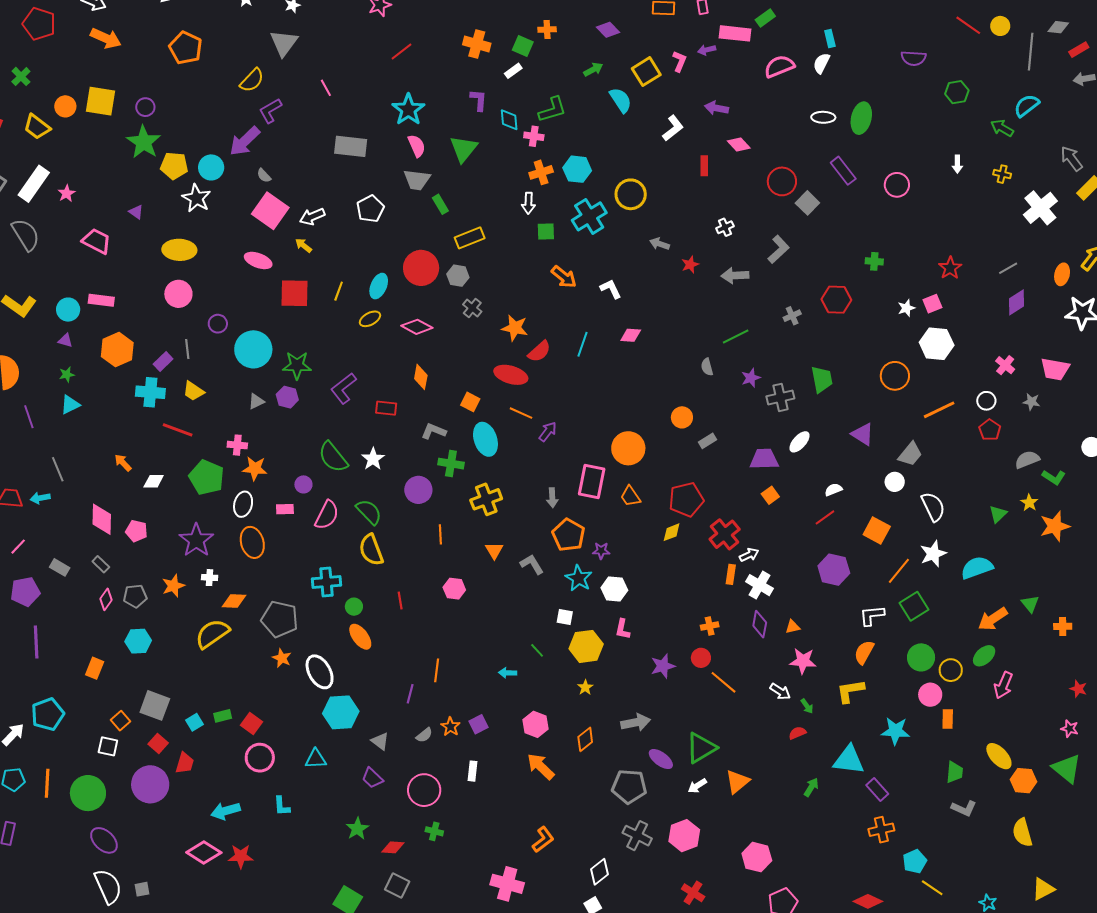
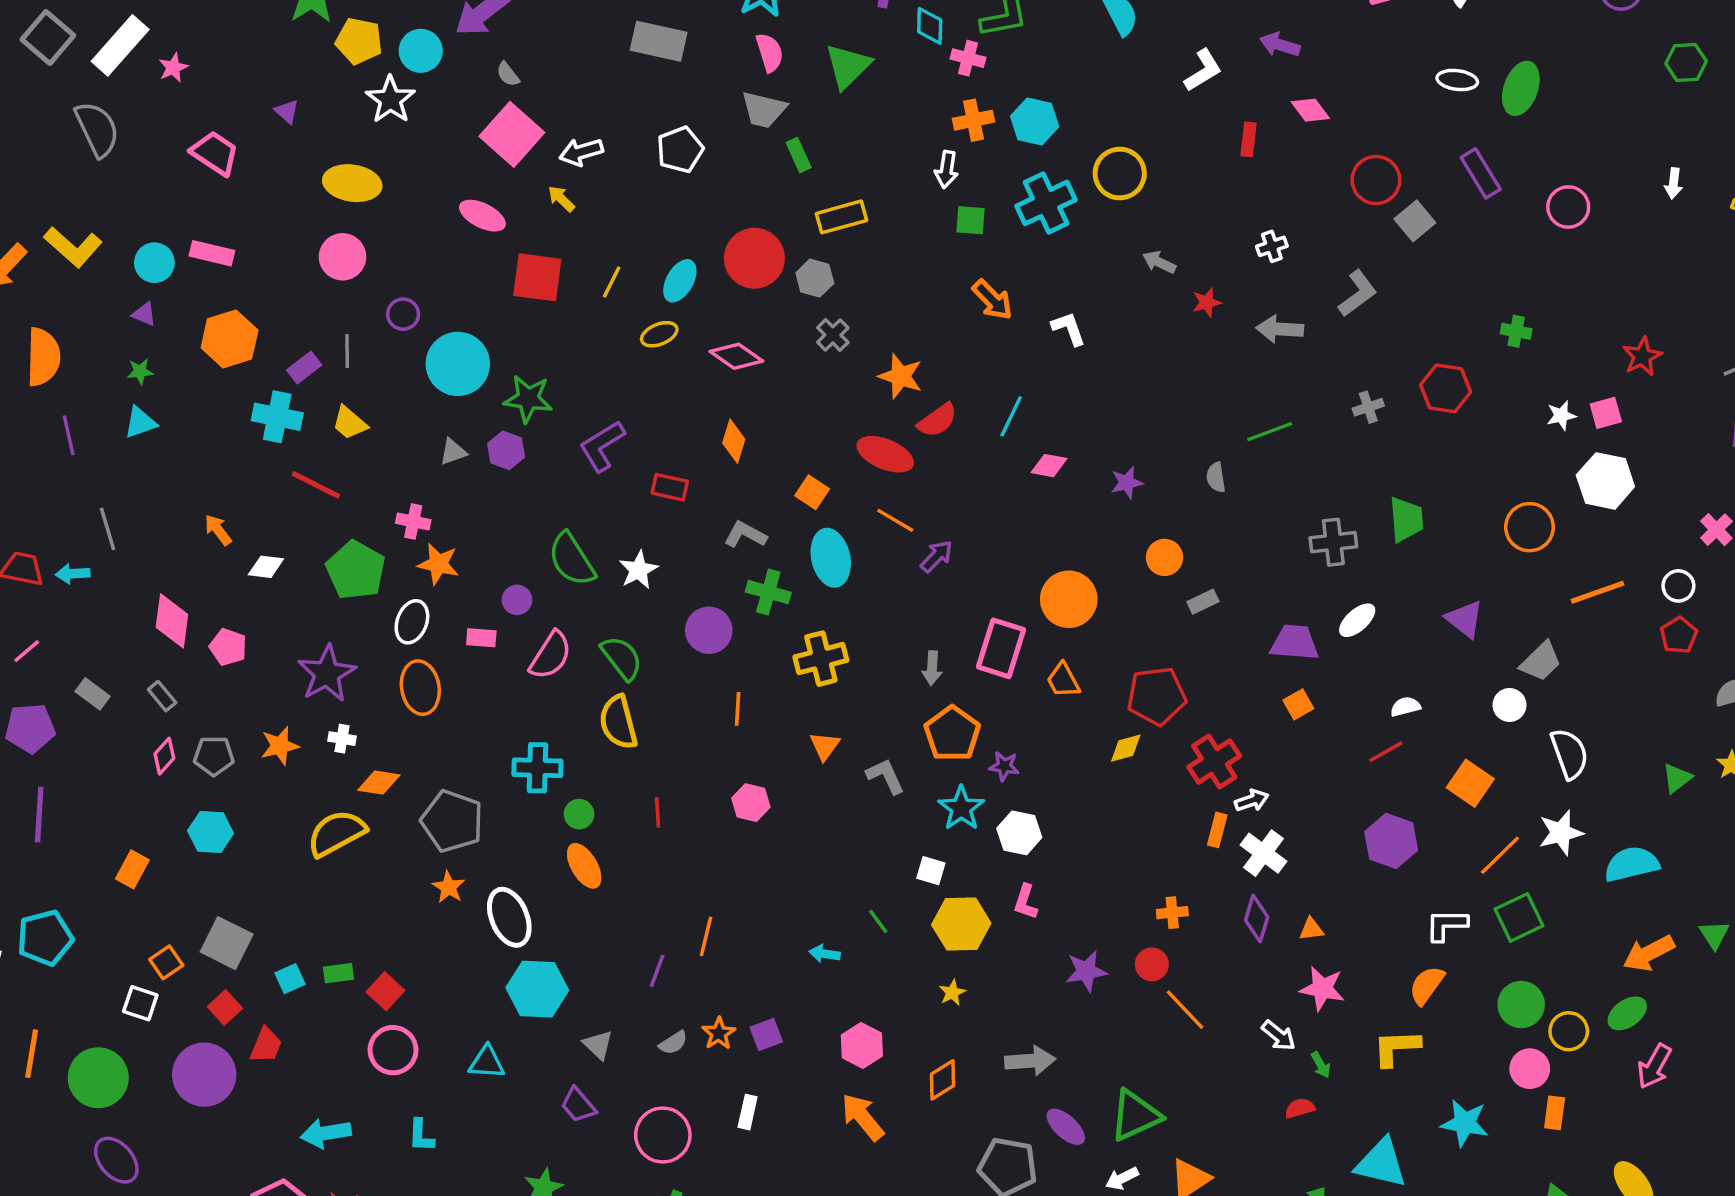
pink diamond: (631, 335) -> (1049, 466), moved
purple star: (751, 378) -> (1127, 483), moved

